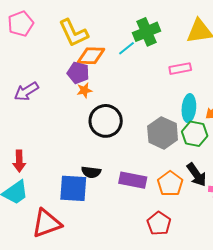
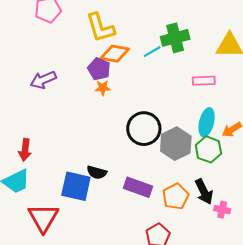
black circle: (106, 121) -> (144, 129), moved
red triangle: (47, 223) -> (43, 218), turned -48

